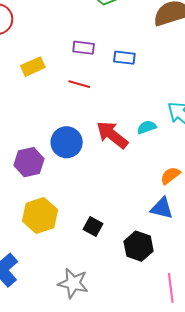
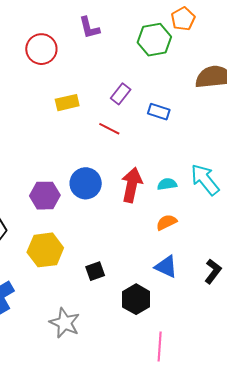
purple rectangle: (84, 48) -> (121, 94), turned -70
red arrow: (112, 135) -> (132, 185), turned 52
orange semicircle: (170, 176) -> (166, 222), moved
black square: (93, 227) -> (95, 271), turned 30

